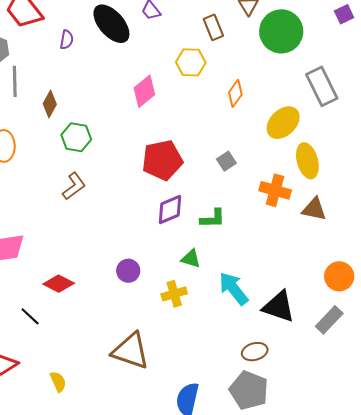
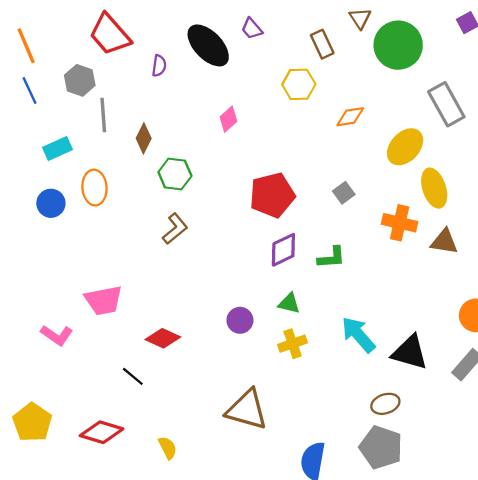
pink diamond: (144, 91) -> (228, 119), moved, size x0.7
orange diamond: (235, 93) -> (350, 117), turned 48
green triangle: (191, 259) -> (289, 303), moved

